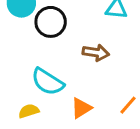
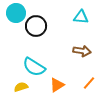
brown arrow: (96, 53) -> (82, 51), moved

